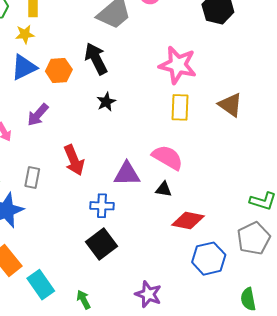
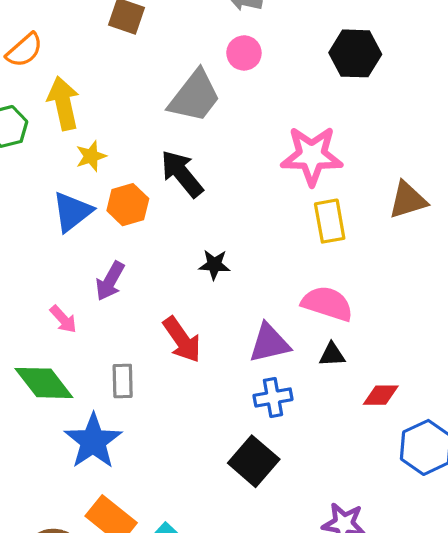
yellow star: (25, 34) -> (91, 156), moved
black star: (106, 102) -> (214, 265), moved, turned -30
brown triangle: (230, 105) -> (408, 200), turned -40
blue cross: (102, 206) -> (273, 397), moved
red diamond: (188, 221) -> (381, 395), size x0.7

